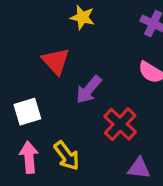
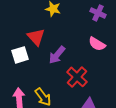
white square: (27, 112) -> (20, 55), moved

